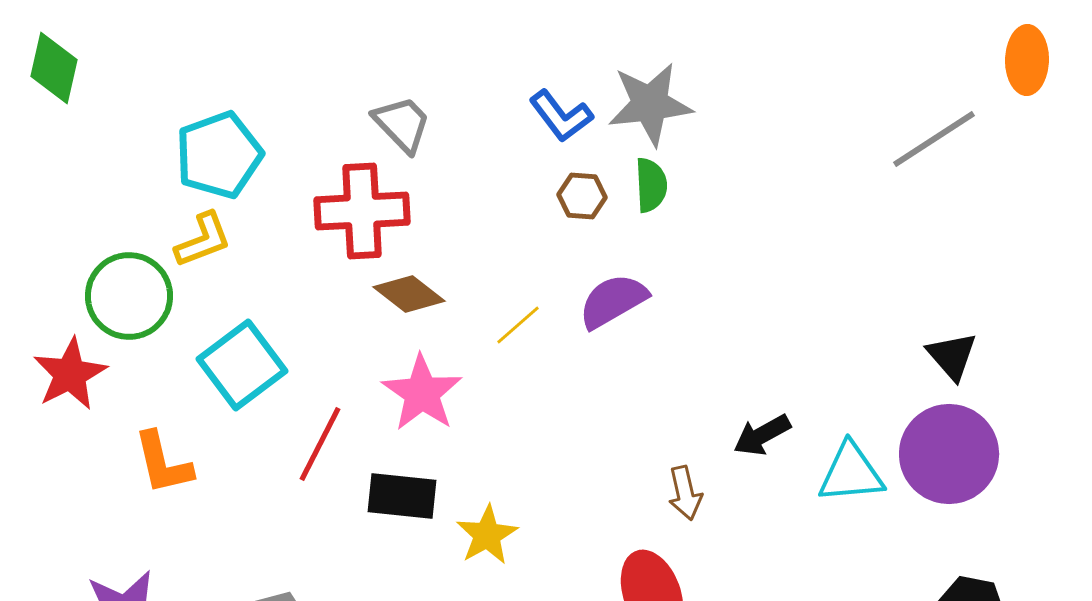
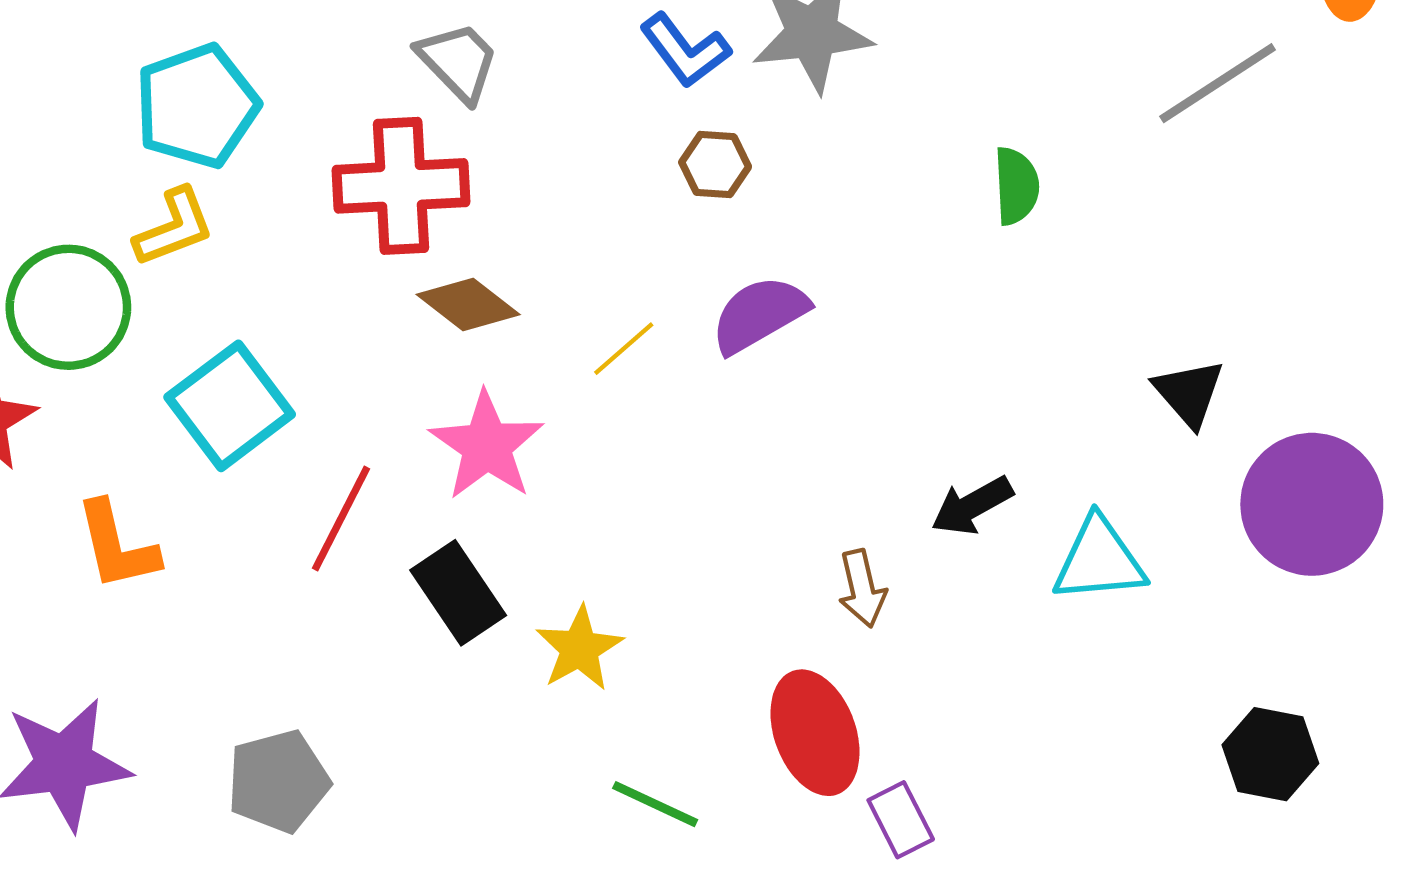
green semicircle: (651, 185) -> (1016, 186), moved
black triangle: (952, 356) -> (1189, 393), moved
purple circle: (949, 454) -> (1312, 504), moved
black rectangle: (402, 496) -> (458, 593), turned 50

